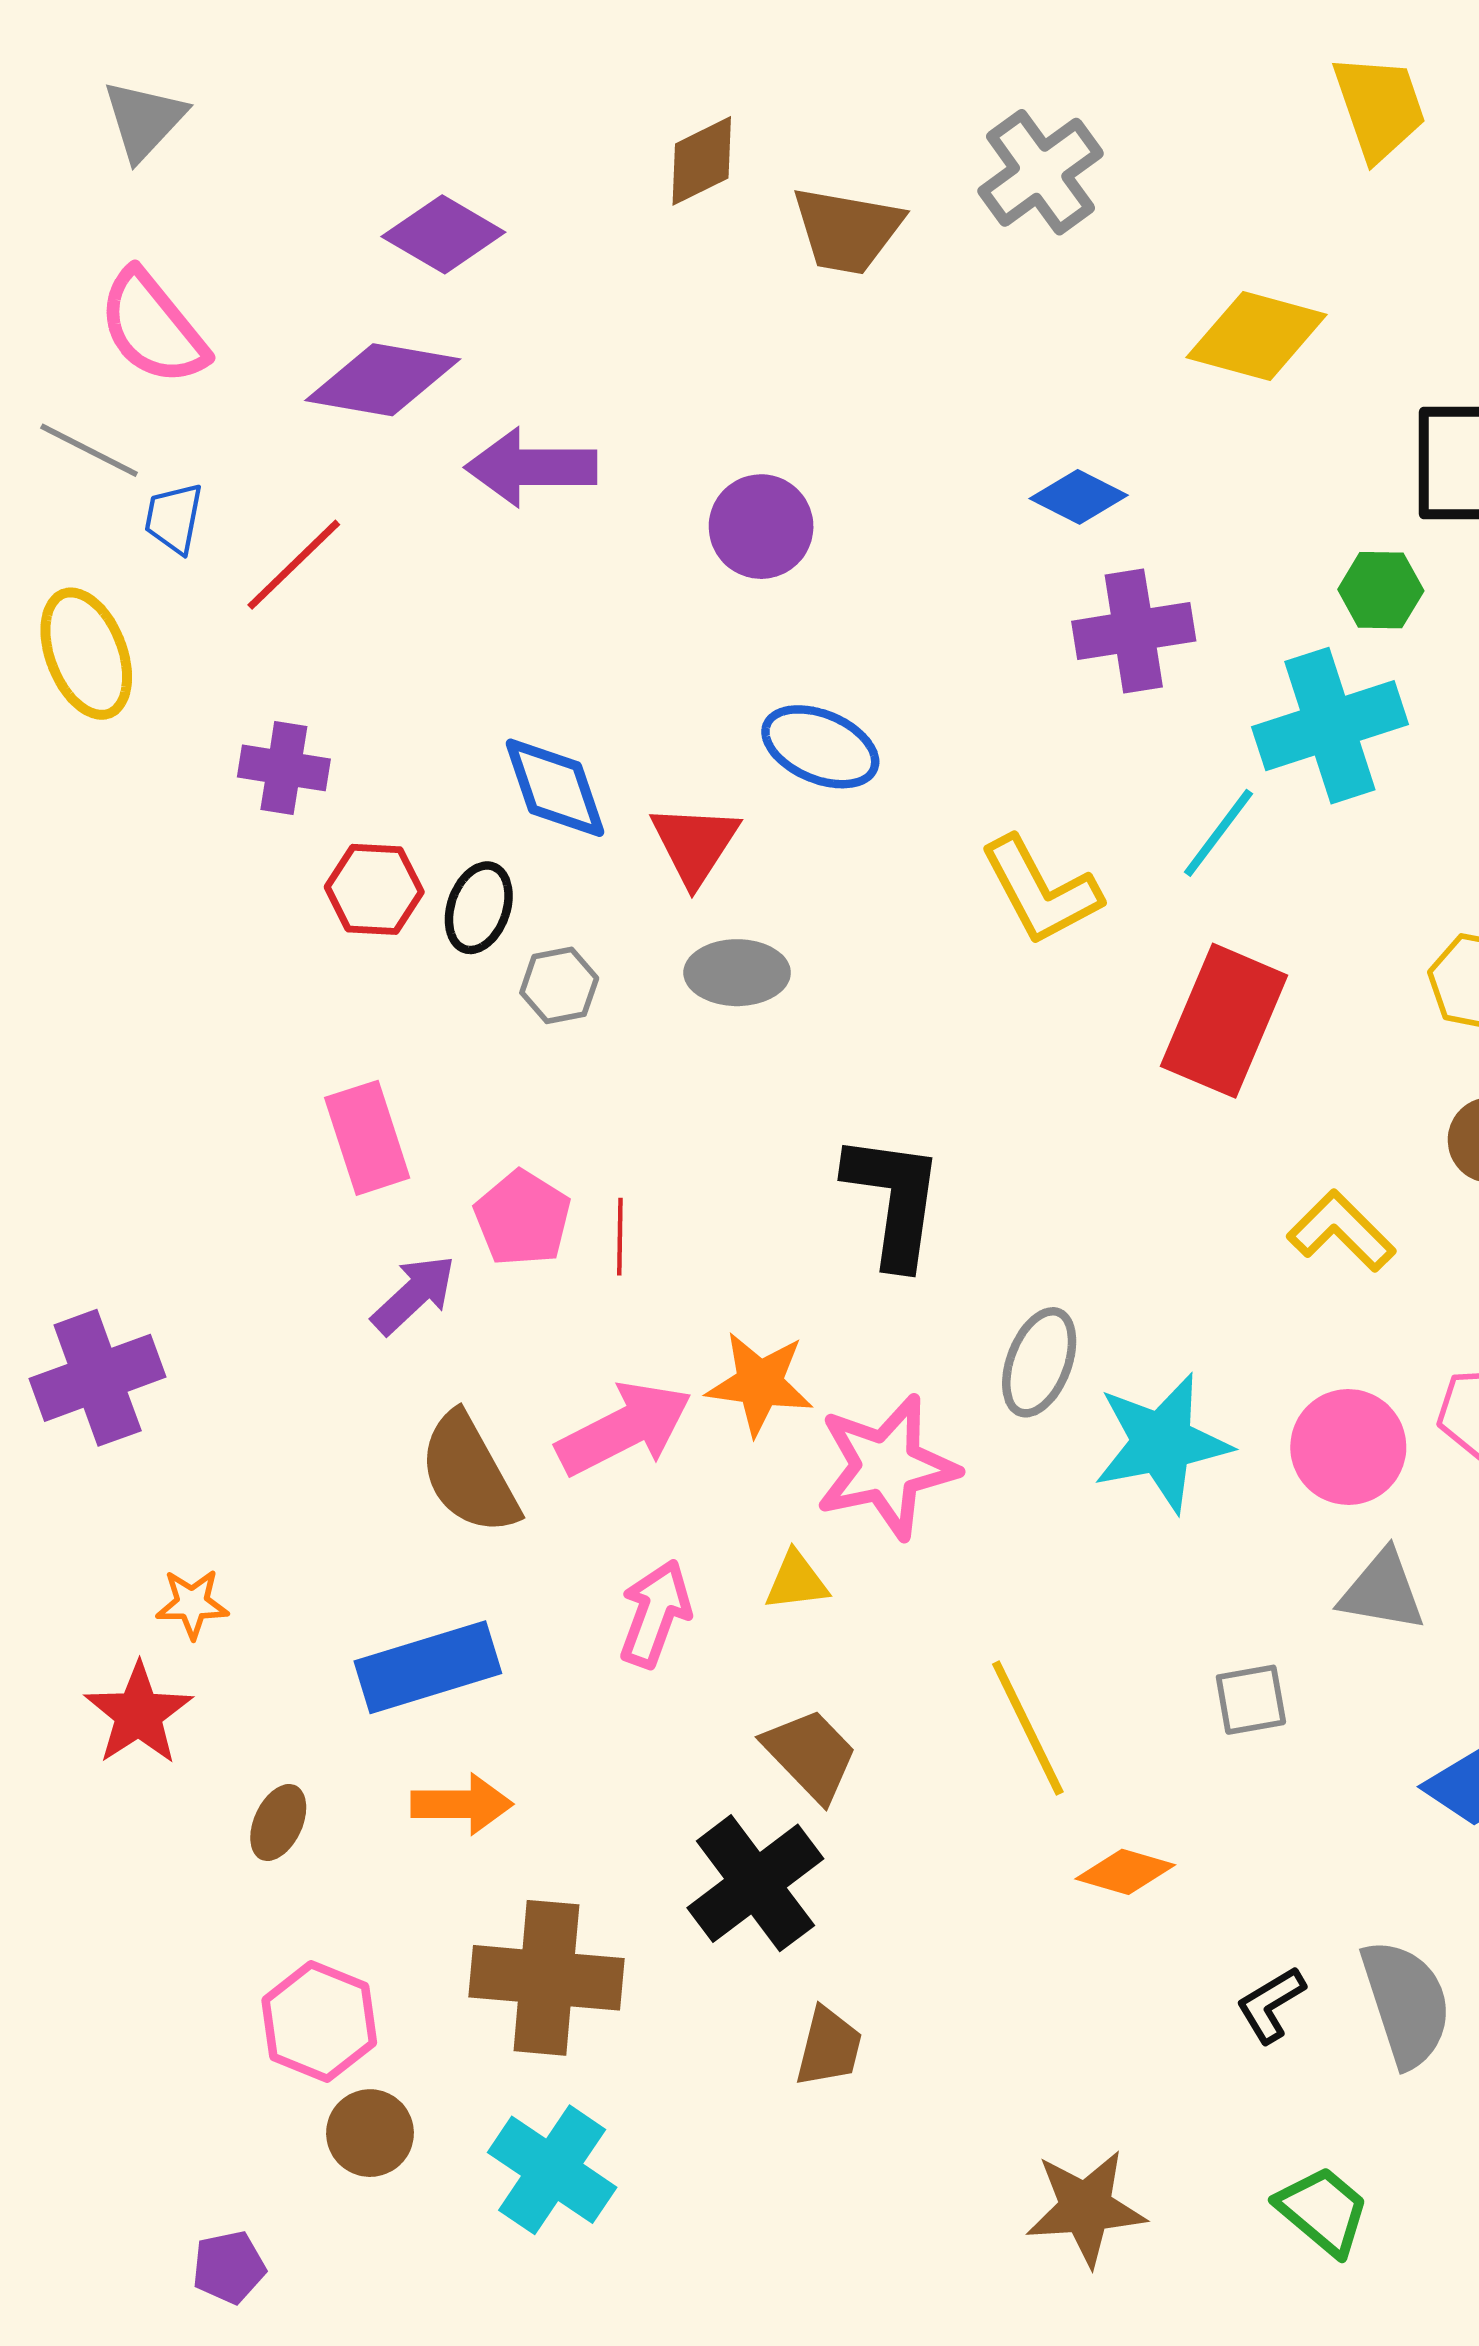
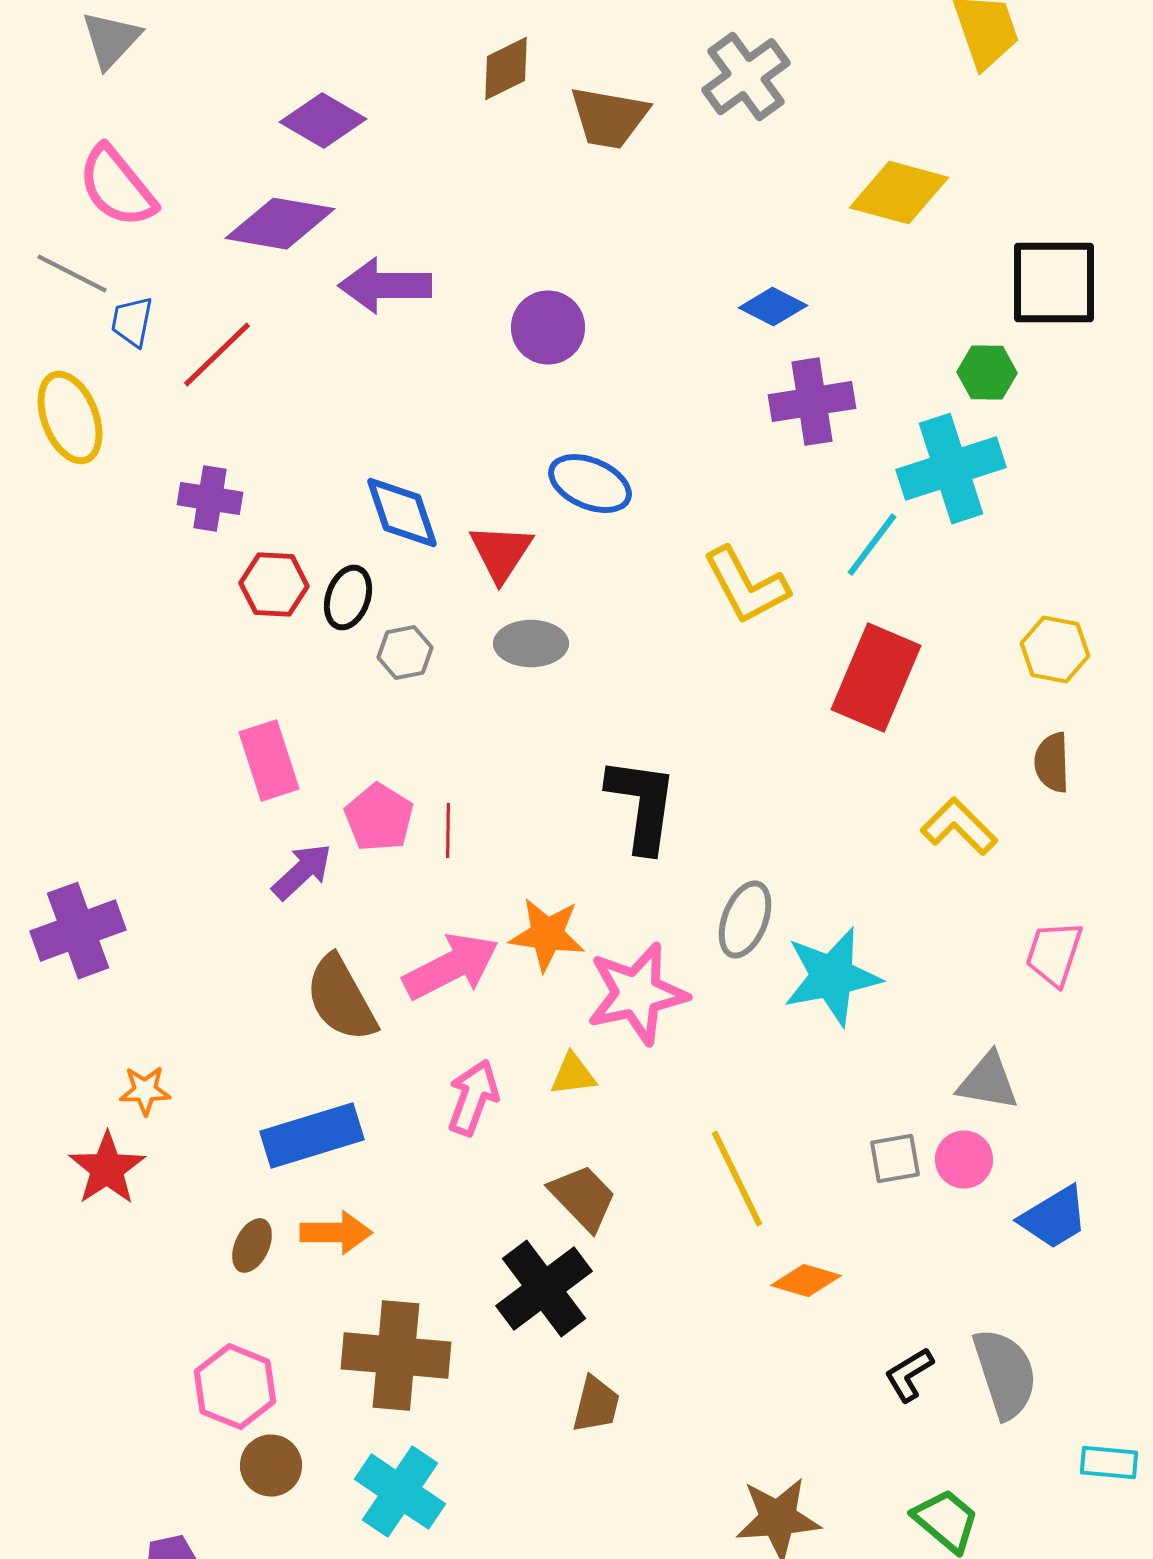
pink circle: (1348, 1447) -> (964, 1160), moved, size x0.7
brown ellipse: (278, 1823) -> (252, 1246), moved

